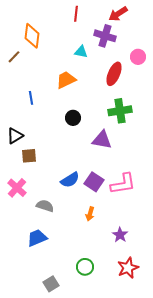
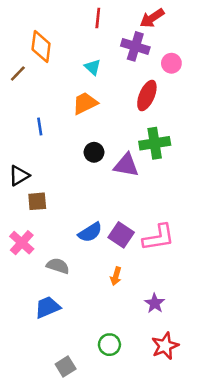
cyan triangle: (81, 52) -> (93, 67), moved, turned 32
pink circle: (138, 57) -> (171, 63), moved
purple triangle: (102, 140) -> (126, 165), moved

